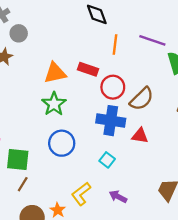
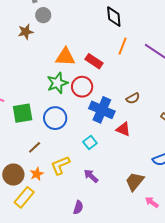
red circle: (113, 87) -> (82, 87), moved
brown semicircle: (142, 99) -> (133, 98), size x0.6
green square: (18, 160) -> (23, 113), moved, turned -30
brown line: (23, 184) -> (35, 147), moved

